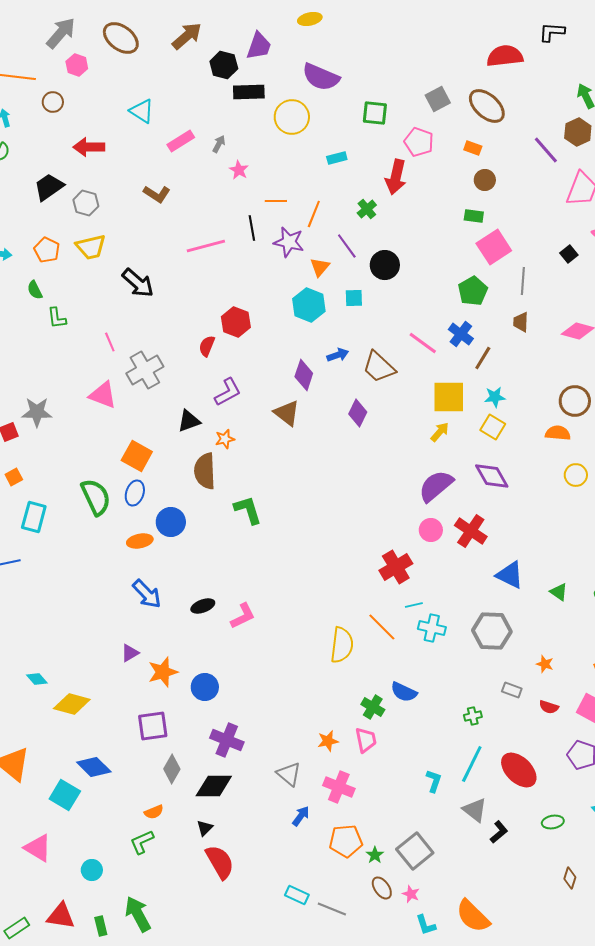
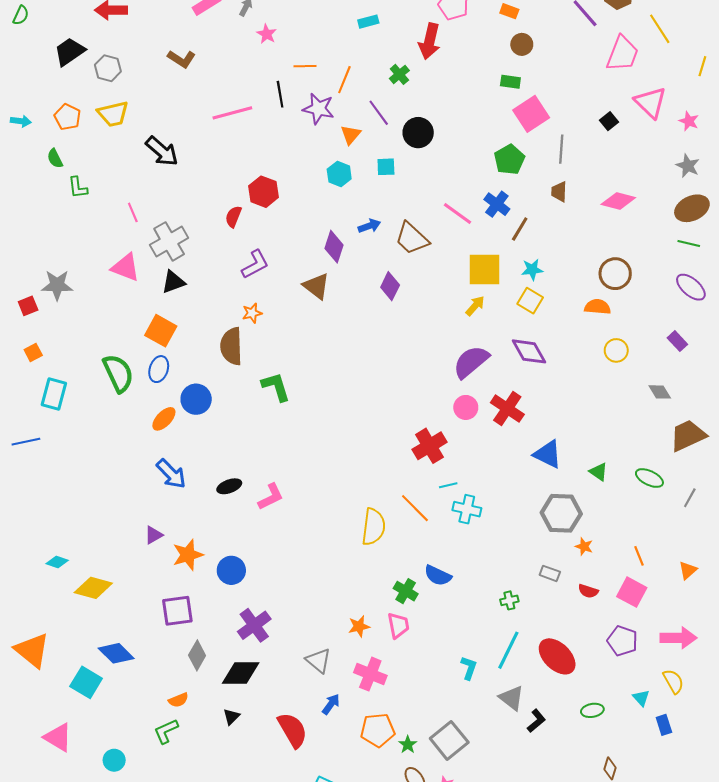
cyan hexagon: (309, 305) -> (339, 174), size x0.7
black triangle: (189, 421) -> (173, 282), moved
orange ellipse: (140, 541) -> (164, 419), turned -35
gray hexagon: (492, 631) -> (561, 513), moved
cyan diamond: (37, 679) -> (57, 562), turned -30
purple cross: (227, 740) -> (254, 625), turned 32
red semicircle: (220, 862) -> (293, 730), moved

